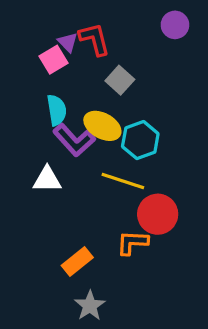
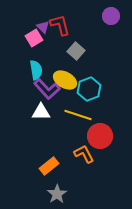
white triangle: (47, 179) -> (41, 112), moved
orange L-shape: (132, 243) -> (84, 154), turned 60

